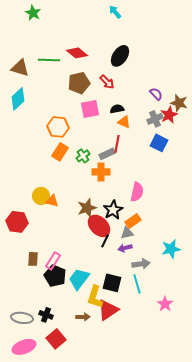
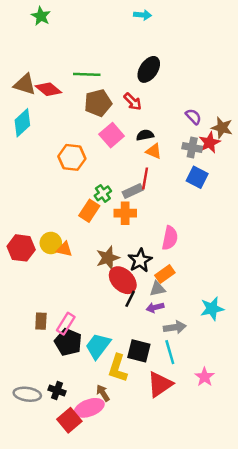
cyan arrow: (115, 12) -> (143, 15), turned 136
red diamond: (77, 53) -> (48, 89), moved
green line: (49, 60) -> (87, 74), moved
pink square: (90, 109) -> (112, 135), turned -30
gray cross: (155, 119) -> (192, 148), turned 35
orange rectangle: (60, 152) -> (89, 211), moved
red hexagon: (17, 222) -> (21, 248), moved
red triangle: (108, 310) -> (160, 384), moved
brown arrow: (83, 317) -> (103, 393), turned -120
pink ellipse: (24, 347) -> (89, 408), moved

